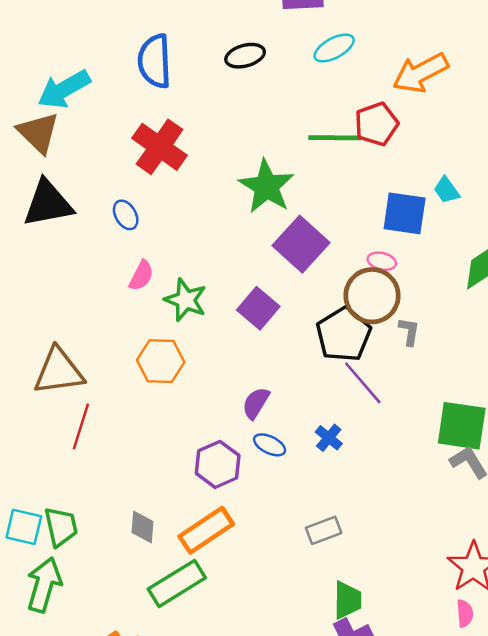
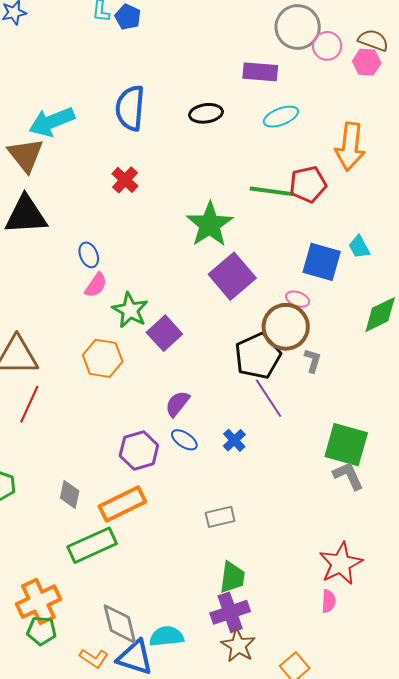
orange arrow: (420, 73) -> (350, 147), turned -63
red cross: (160, 147) -> (125, 180), size x0.6
blue ellipse: (126, 215) -> (89, 255), moved
purple square: (258, 308) -> (164, 333), moved

